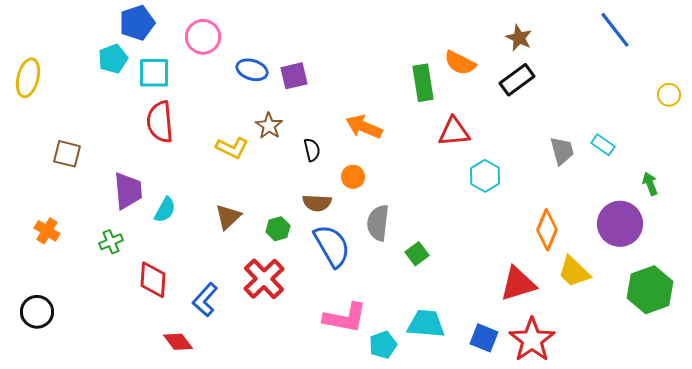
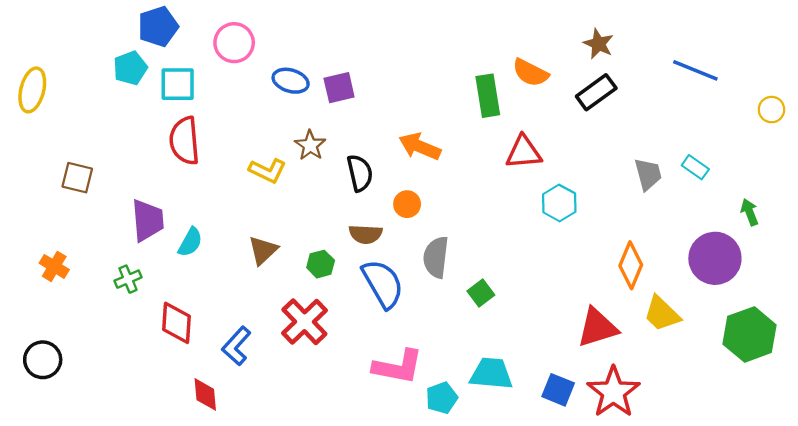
blue line: (615, 30) -> (695, 70), moved, turned -30
black semicircle: (312, 150) -> (360, 173), size x1.4
red diamond: (178, 342) -> (205, 394), turned 32

